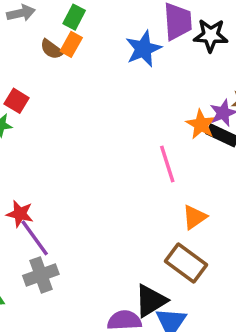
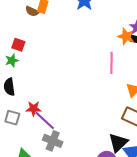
pink line: (167, 164) -> (111, 63), turned 30
gray cross: (41, 275) -> (53, 141), turned -36

